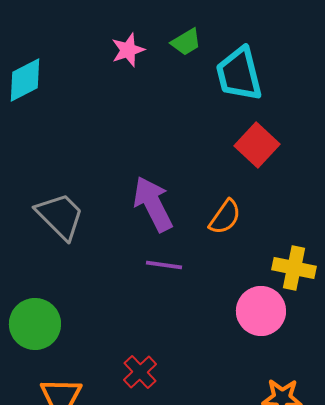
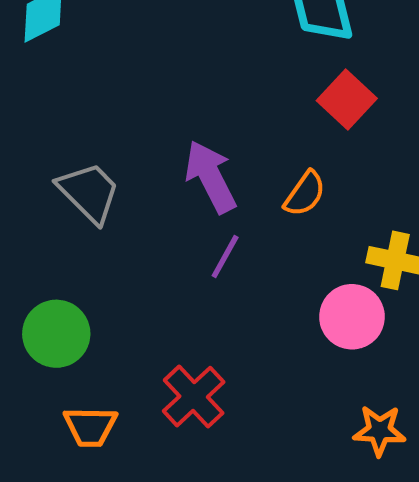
purple line: (164, 265) -> (225, 257), turned -69
red cross: (140, 372) -> (194, 397), size x1.4

